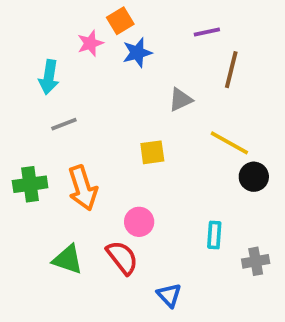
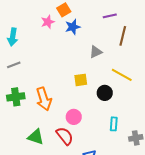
cyan arrow: (49, 77) -> (13, 37), moved
gray line: (64, 124) -> (14, 65), moved
black circle: (254, 177) -> (105, 93), moved

